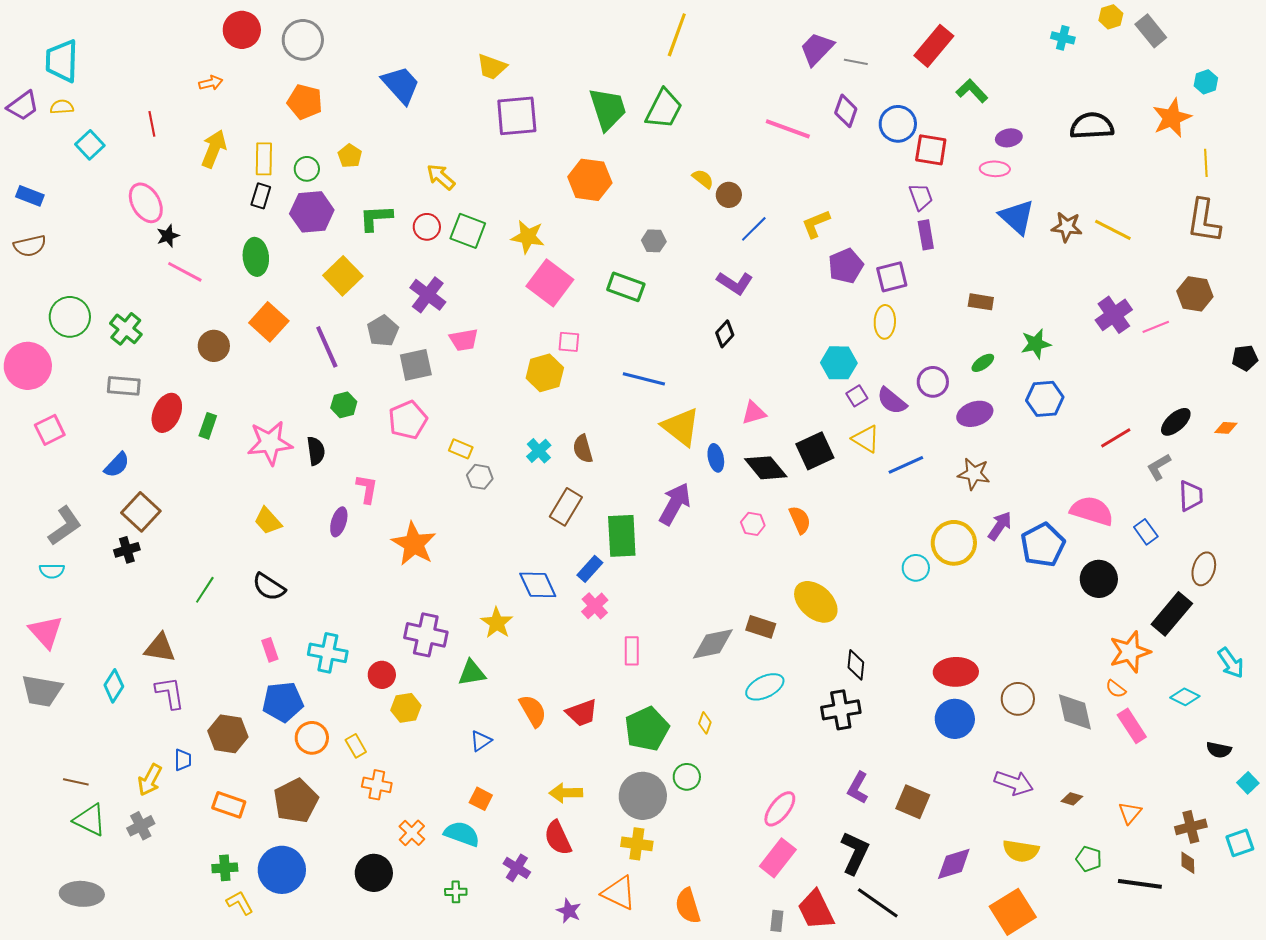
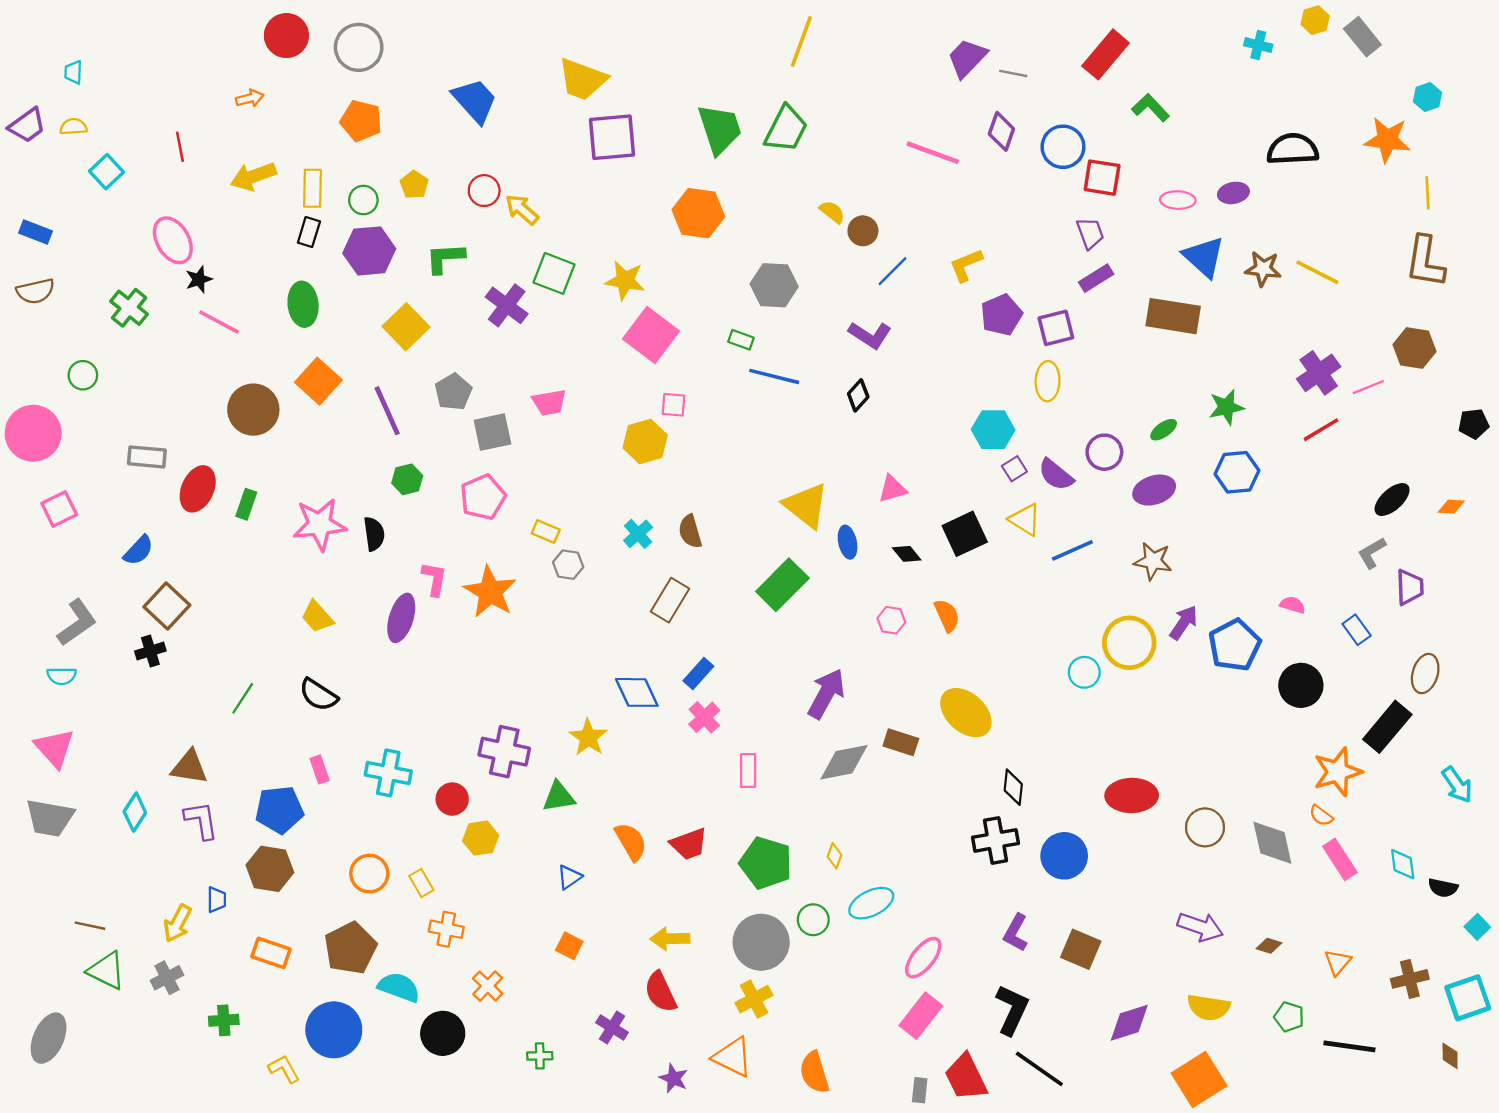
cyan trapezoid: (62, 61) -> (73, 72), size x0.5
yellow trapezoid: (492, 67) -> (582, 79), size x1.4
orange star: (1172, 118) -> (1387, 140), turned 30
purple ellipse: (1009, 138) -> (1233, 193), moved
yellow arrow: (214, 149) -> (253, 176), turned -132
red circle: (427, 227) -> (484, 191), moved
purple rectangle: (926, 235) -> (1096, 278), turned 68
gray hexagon: (654, 241) -> (774, 285), size x1.6
green rectangle: (626, 287) -> (741, 340), size x0.6
purple cross: (428, 295) -> (507, 305), moved
brown rectangle: (981, 302) -> (1173, 316), moved, size x1.8
green circle: (70, 317) -> (83, 375), size x0.6
green cross: (126, 329) -> (129, 308), moved
brown circle: (214, 346) -> (253, 410), size x1.4
blue line: (644, 379) -> (774, 376), moved
red line: (1116, 438) -> (1321, 430), moved
black diamond: (766, 468) -> (907, 554), size x0.6
purple arrow: (675, 504) -> (826, 694), moved
pink semicircle: (1092, 511) -> (1293, 605), size x0.5
purple ellipse: (339, 522) -> (401, 618), size x1.4
green rectangle: (622, 536) -> (782, 585), moved, turned 48
orange star: (414, 544) -> (490, 592), moved
cyan ellipse: (765, 687) -> (871, 903), moved
cyan diamond: (1185, 697) -> (1403, 864), moved, turned 56
blue pentagon: (283, 702) -> (279, 810), moved
blue circle: (955, 719) -> (1064, 856), moved
green pentagon: (647, 729) -> (766, 863), turned -30
cyan semicircle: (462, 834) -> (399, 987), moved
cyan square: (1240, 843) -> (1468, 998), size x1.4
yellow cross: (637, 844) -> (754, 999), turned -36
brown diamond: (1188, 863) -> (1450, 1056), moved
green cross: (225, 868) -> (224, 1020), moved
gray ellipse: (82, 894) -> (49, 1038), moved, turned -69

